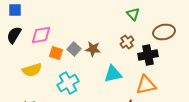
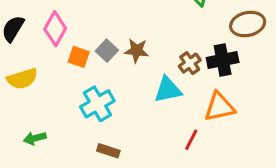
pink diamond: (41, 35) -> (55, 29), turned -50
brown cross: (127, 42) -> (190, 63), moved
yellow semicircle: (32, 70) -> (22, 79), moved

